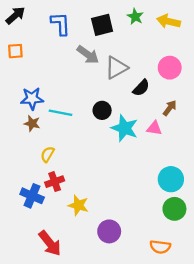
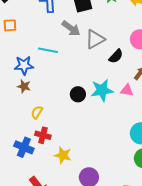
black circle: (102, 110) -> (78, 94), moved
cyan line: (61, 113) -> (48, 50), moved
cyan star: (125, 128) -> (102, 90), turned -30
red cross: (55, 182) -> (43, 135), turned 35

